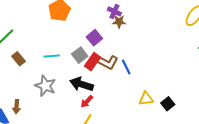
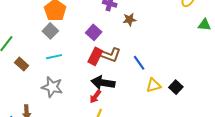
brown star: (119, 22) -> (130, 20), moved
gray square: (80, 55) -> (50, 31), moved
blue line: (126, 67) -> (139, 63), moved
black arrow: (82, 84) -> (103, 83), moved

